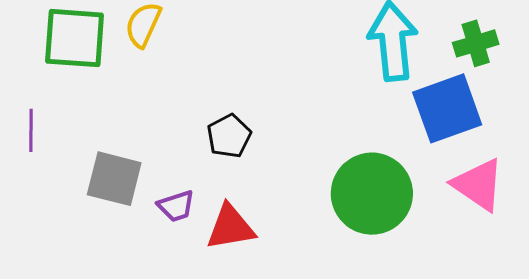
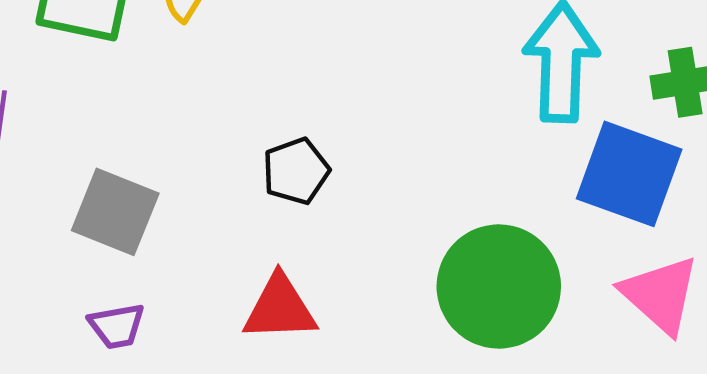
blue square: (447, 108) -> (629, 174), turned 32
purple trapezoid: (176, 206) -> (117, 326), moved

